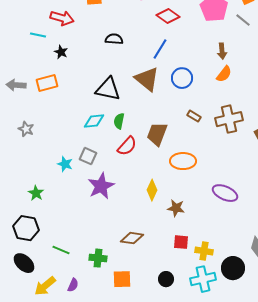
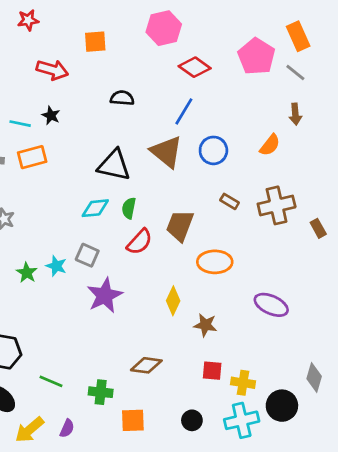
cyan line: (38, 35) -> (20, 124), moved
brown arrow: (222, 51) -> (295, 114), moved
green star: (36, 193) -> (27, 273), moved

